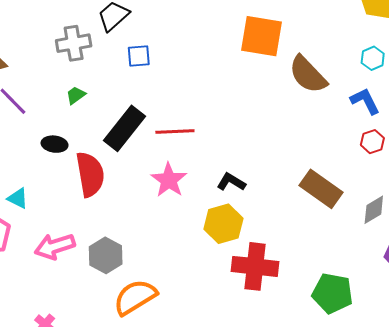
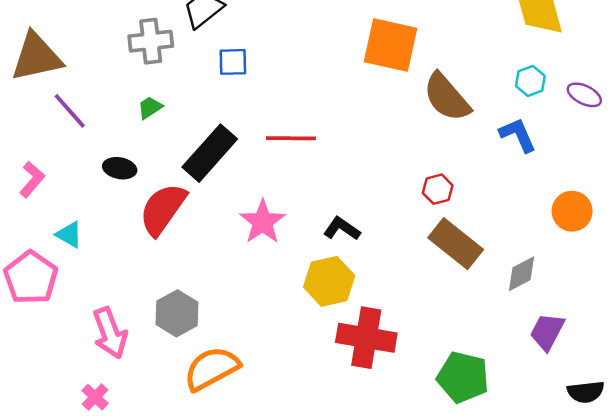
red line: (175, 131) -> (291, 138), moved
red hexagon: (372, 142) -> (438, 189), moved
red semicircle: (90, 174) -> (163, 209), turned -138
pink arrow: (55, 246) -> (110, 333), moved, turned -96

